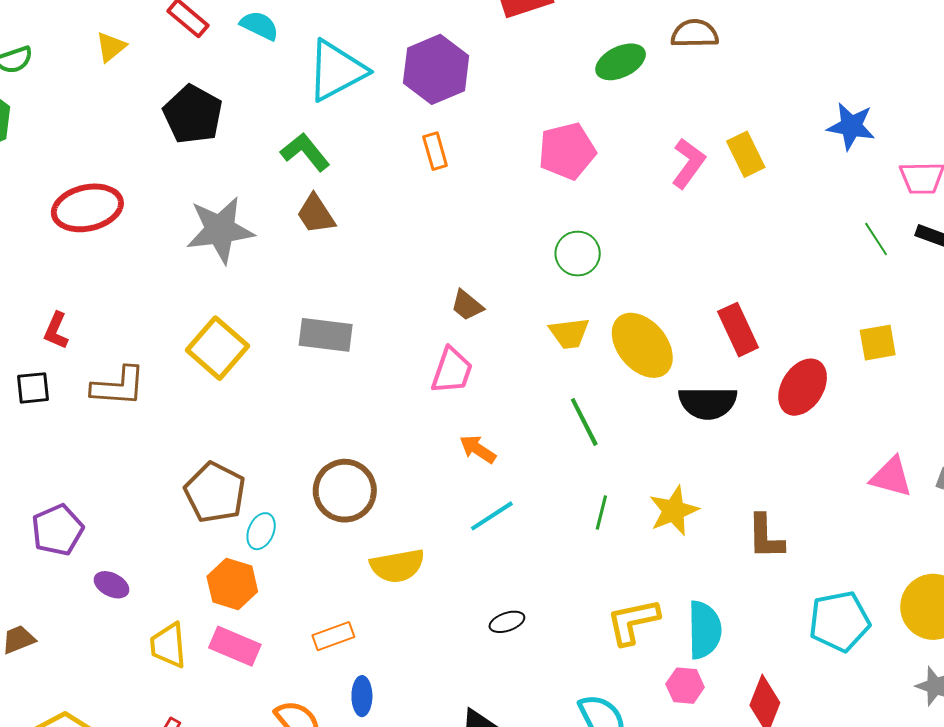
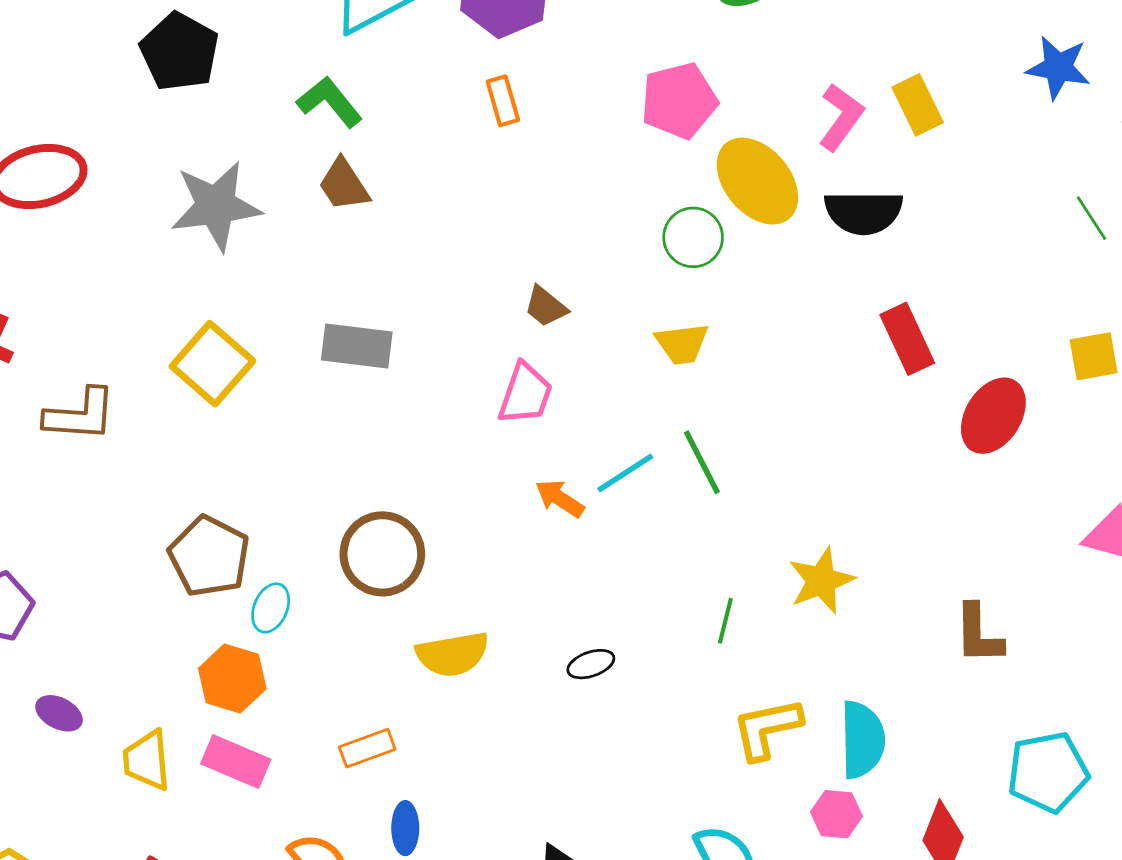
yellow ellipse: (642, 345) -> (757, 181), moved
black semicircle: (708, 403) -> (864, 212), moved
green line: (601, 513) -> (725, 621), moved
cyan line: (492, 516) -> (625, 473), moved
brown L-shape: (766, 537) -> (978, 634), moved
purple ellipse: (111, 585) -> (59, 713), moved
cyan pentagon: (839, 621) -> (1048, 772), moved
black ellipse: (507, 622) -> (591, 664), moved

